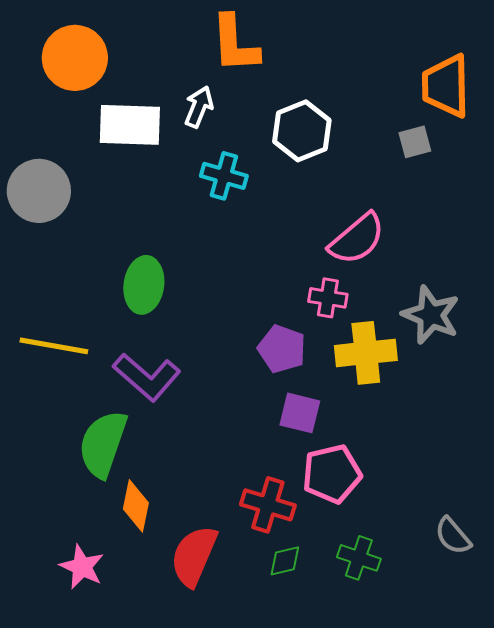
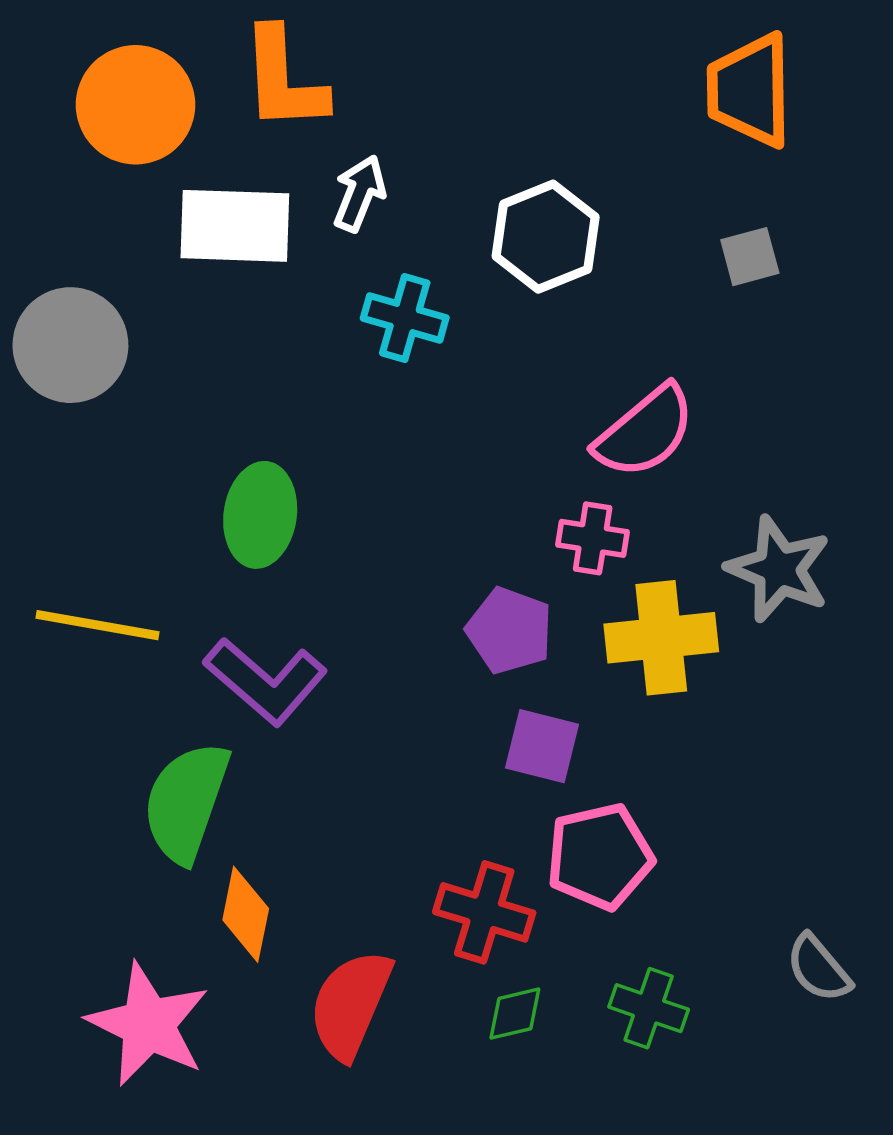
orange L-shape: (235, 44) -> (284, 79), moved
orange trapezoid: (446, 86) -> (750, 90), moved
pink star: (82, 567) -> (148, 1024), size x1.5

